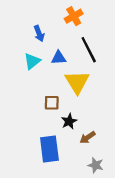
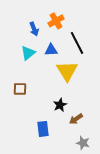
orange cross: (74, 16) -> (56, 21), moved
brown square: (52, 103) -> (20, 89), moved
blue rectangle: (49, 149) -> (43, 129), size x0.7

